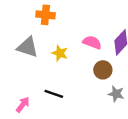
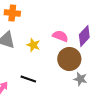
orange cross: (45, 15) -> (12, 13), moved
brown circle: (103, 70) -> (69, 59), size x1.5

